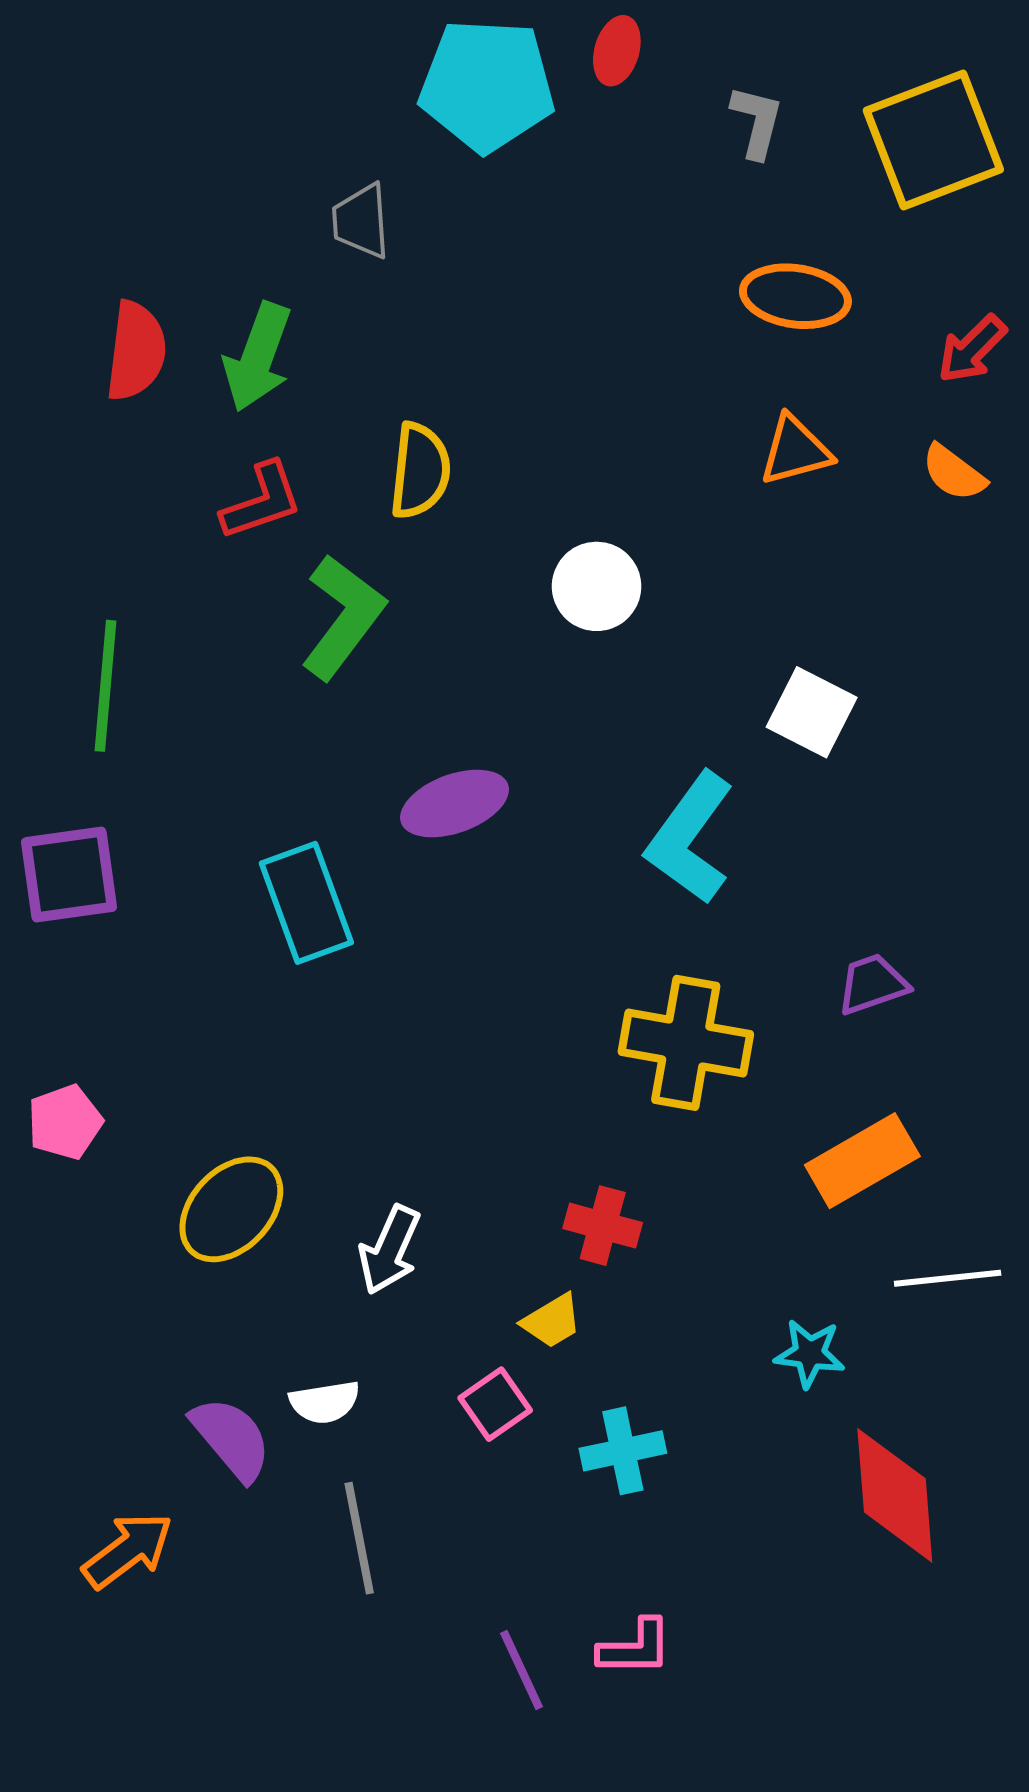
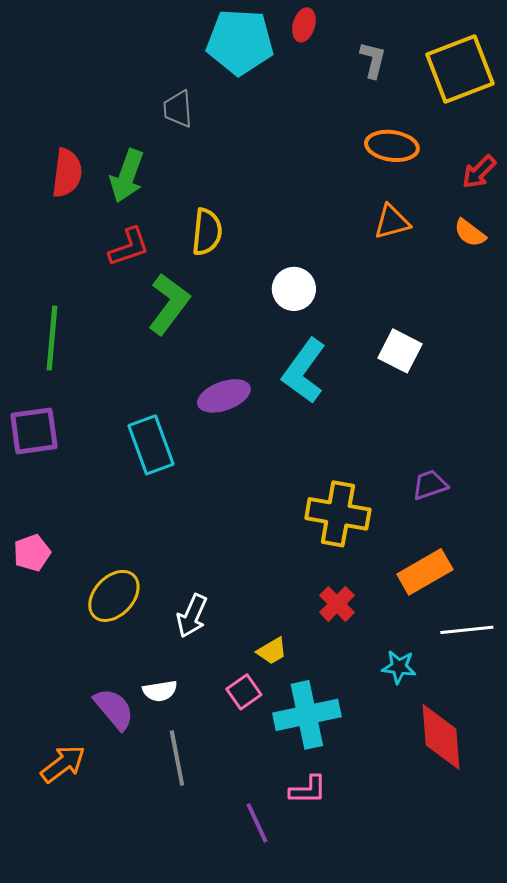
cyan L-shape: (690, 838) -> (304, 371), moved
red cross: (603, 1226) -> (337, 604), moved, turned 30
cyan cross: (623, 1451) -> (307, 715), size x1.6
pink L-shape: (635, 1648) -> (308, 790), moved

